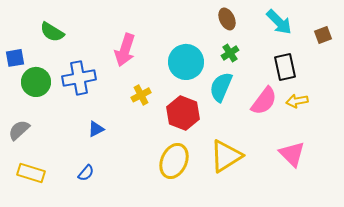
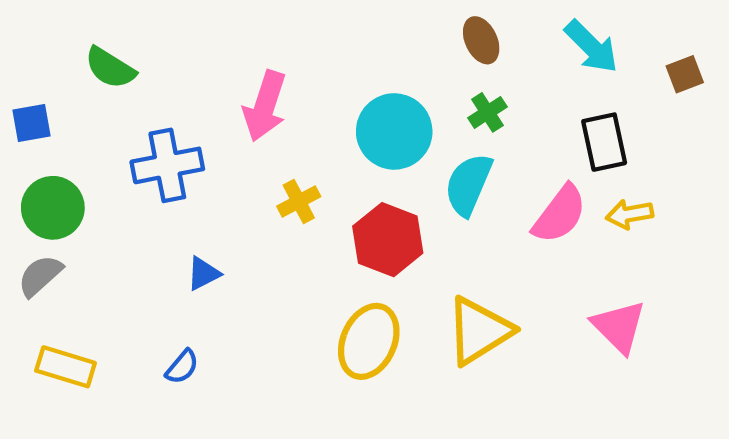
green circle: (36, 82) -> (53, 208), moved

